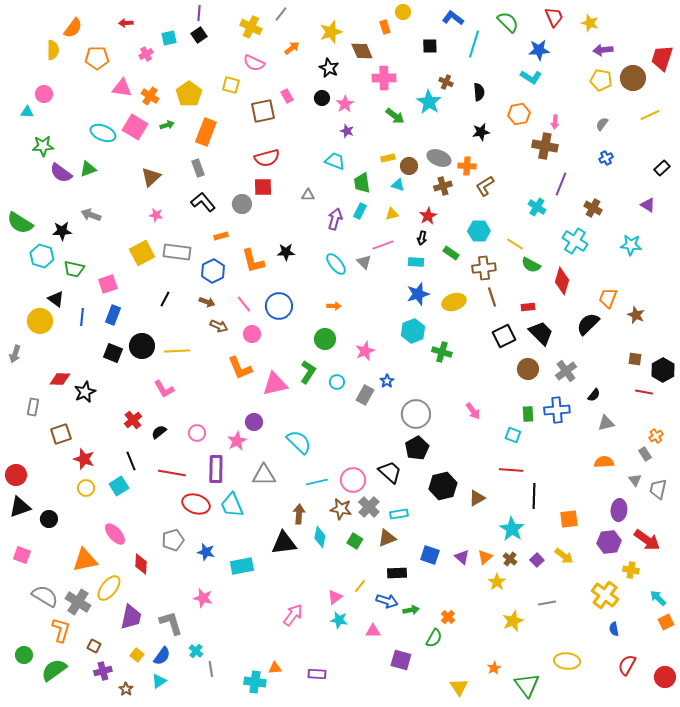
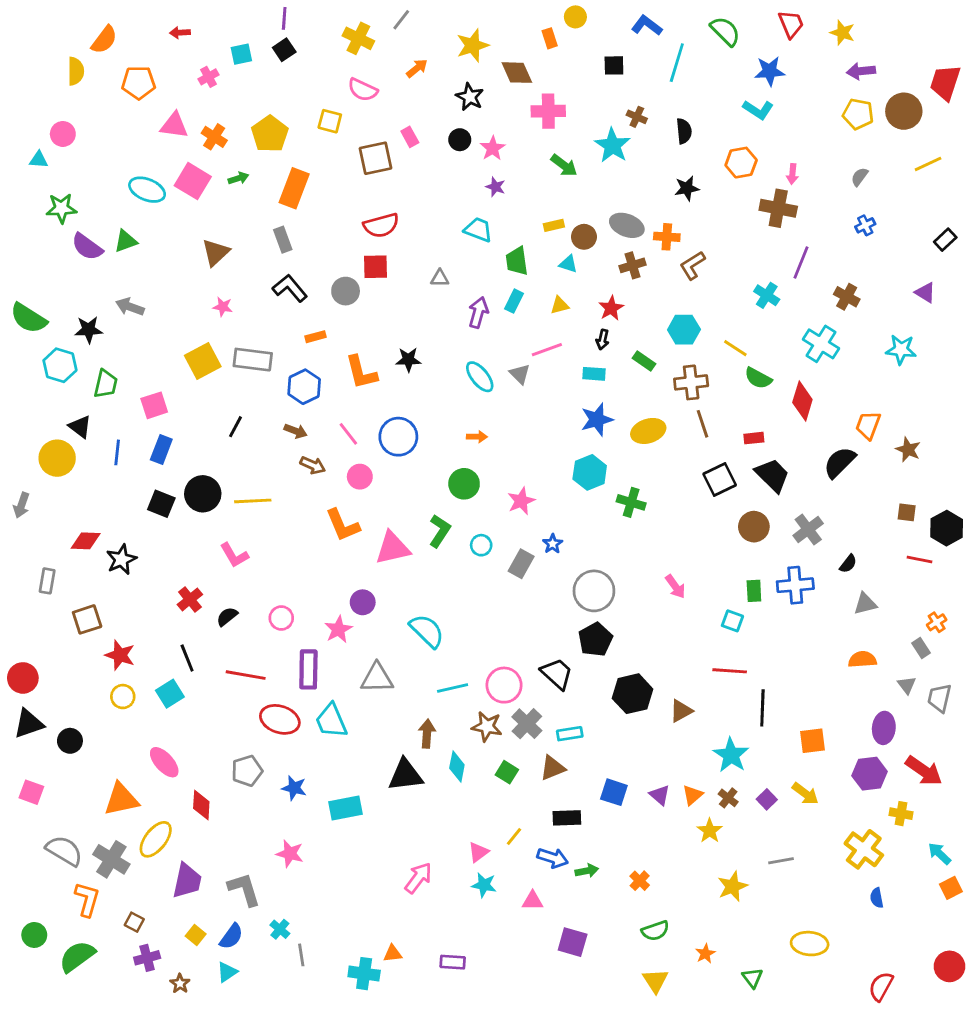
green trapezoid: (74, 269) -> (106, 384), turned -90
green semicircle: (434, 638) -> (655, 931), moved, turned 42
red semicircle: (627, 665) -> (881, 986), moved
green triangle: (527, 685) -> (752, 978), size x0.6

